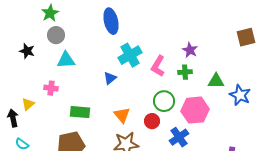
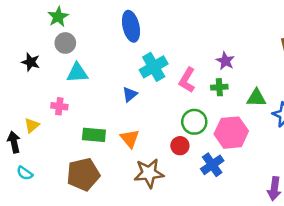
orange triangle: (122, 115) -> (130, 139), moved

